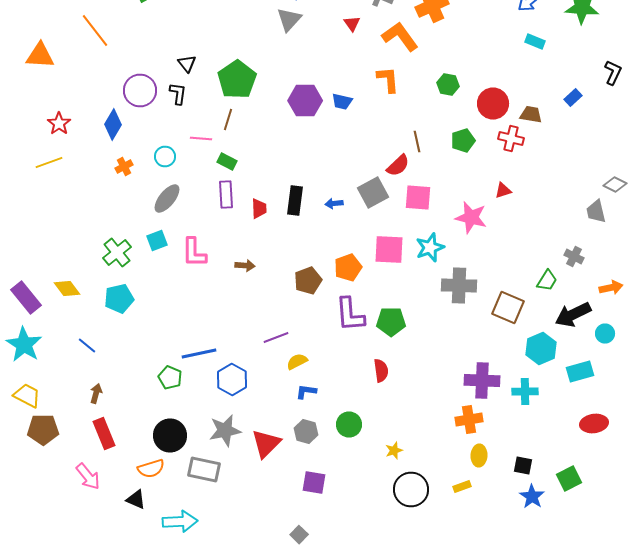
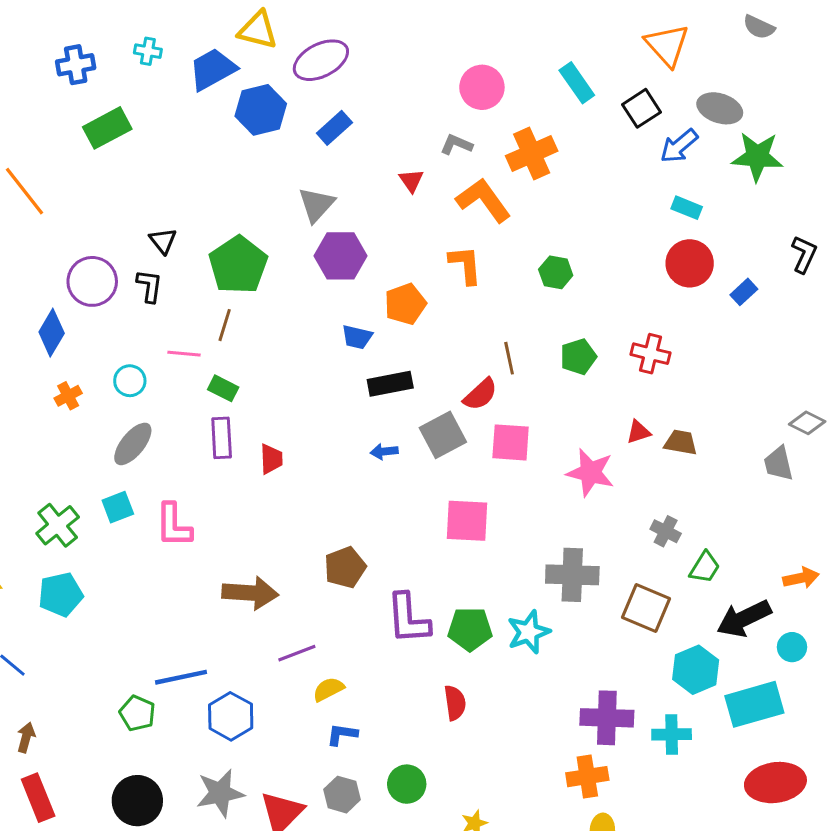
gray triangle: (289, 20) -> (316, 205), moved
purple hexagon: (305, 100) -> (341, 256), moved
blue trapezoid: (342, 102) -> (357, 337), moved
red circle: (493, 104) -> (690, 263), moved
brown trapezoid: (531, 114) -> (681, 442), moved
black rectangle: (295, 200) -> (390, 384), moved, turned 72
cyan star: (430, 248) -> (529, 632), moved
gray cross: (574, 256) -> (666, 531), moved
brown arrow: (245, 266) -> (250, 593), moved, size x1.8
orange pentagon: (348, 268) -> (405, 304), moved
cyan rectangle: (580, 372) -> (754, 704), size x1.4
red ellipse: (594, 424) -> (775, 783), size x1.4

